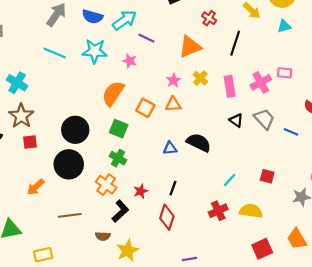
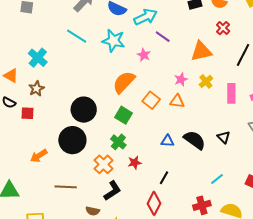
brown star: (21, 116) -> (36, 89), size x0.7
black triangle: (236, 120) -> (224, 137), moved
red square: (30, 142) -> (27, 113), moved
red star: (141, 191) -> (135, 163), moved

